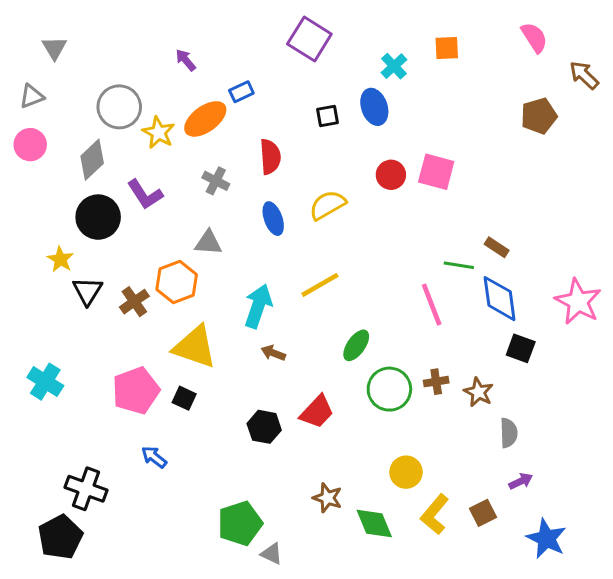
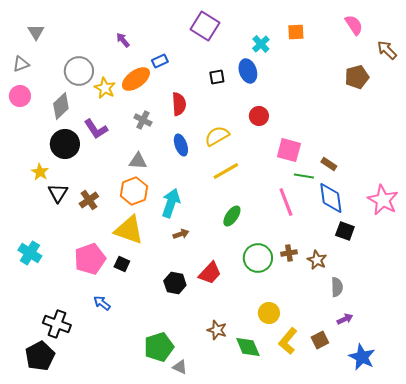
pink square: (436, 172) -> (289, 150), moved
orange hexagon: (177, 282) -> (134, 191), moved
yellow line: (320, 285) -> (226, 171), moved
green ellipse: (356, 345) -> (232, 216), moved
brown arrow: (273, 353) -> (181, 234), turned 140

